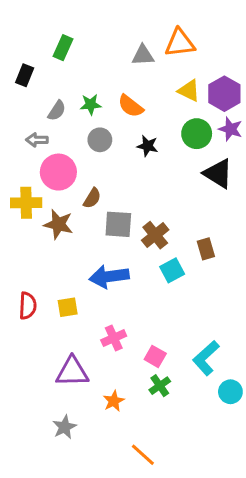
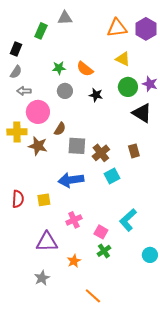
gray triangle: (143, 55) -> (65, 18), moved
purple hexagon: (224, 94) -> (146, 29), moved
gray semicircle: (57, 111) -> (16, 72), moved
brown rectangle: (206, 249) -> (134, 151), moved
cyan L-shape: (206, 358) -> (128, 220), moved

